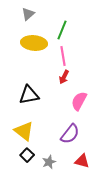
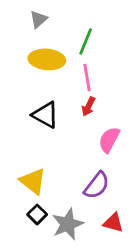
black triangle: (29, 95) -> (45, 115), moved, turned 40
gray star: (49, 162) -> (68, 224), size x1.6

